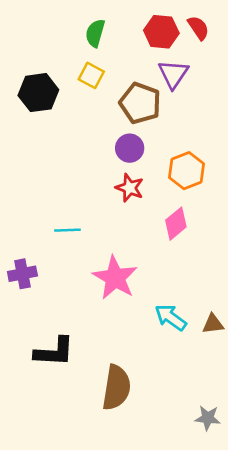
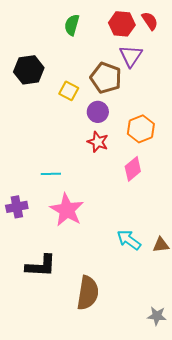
yellow square: (91, 75) -> (69, 91), moved
pink star: (115, 278) -> (67, 210), moved

